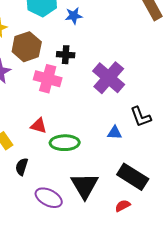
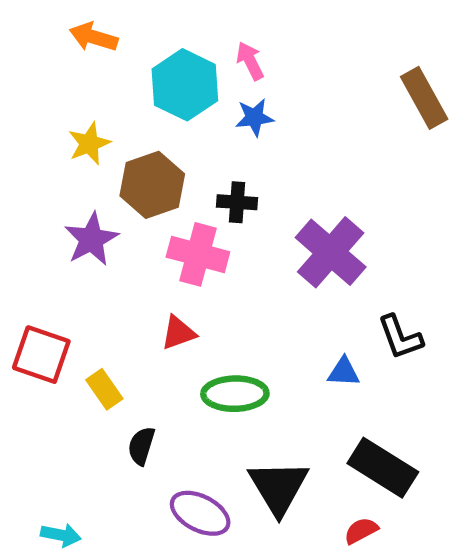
red triangle: (39, 126) -> (178, 333), moved, turned -36

